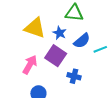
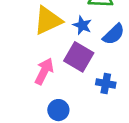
yellow triangle: (35, 28) -> (48, 20), turned -40

